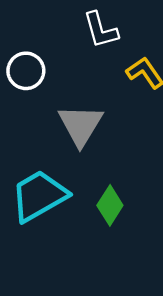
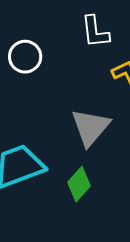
gray triangle: (81, 125) -> (90, 127), moved

